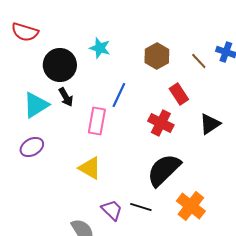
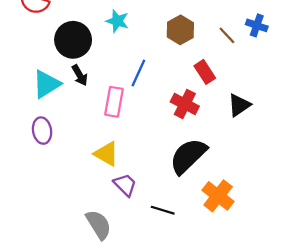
purple ellipse: (32, 147) -> (42, 131), turned -70
black line: (141, 207) -> (163, 210), moved
purple trapezoid: (112, 210) -> (125, 185), moved

